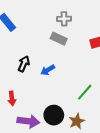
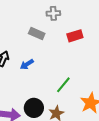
gray cross: (64, 19) -> (53, 13), moved

